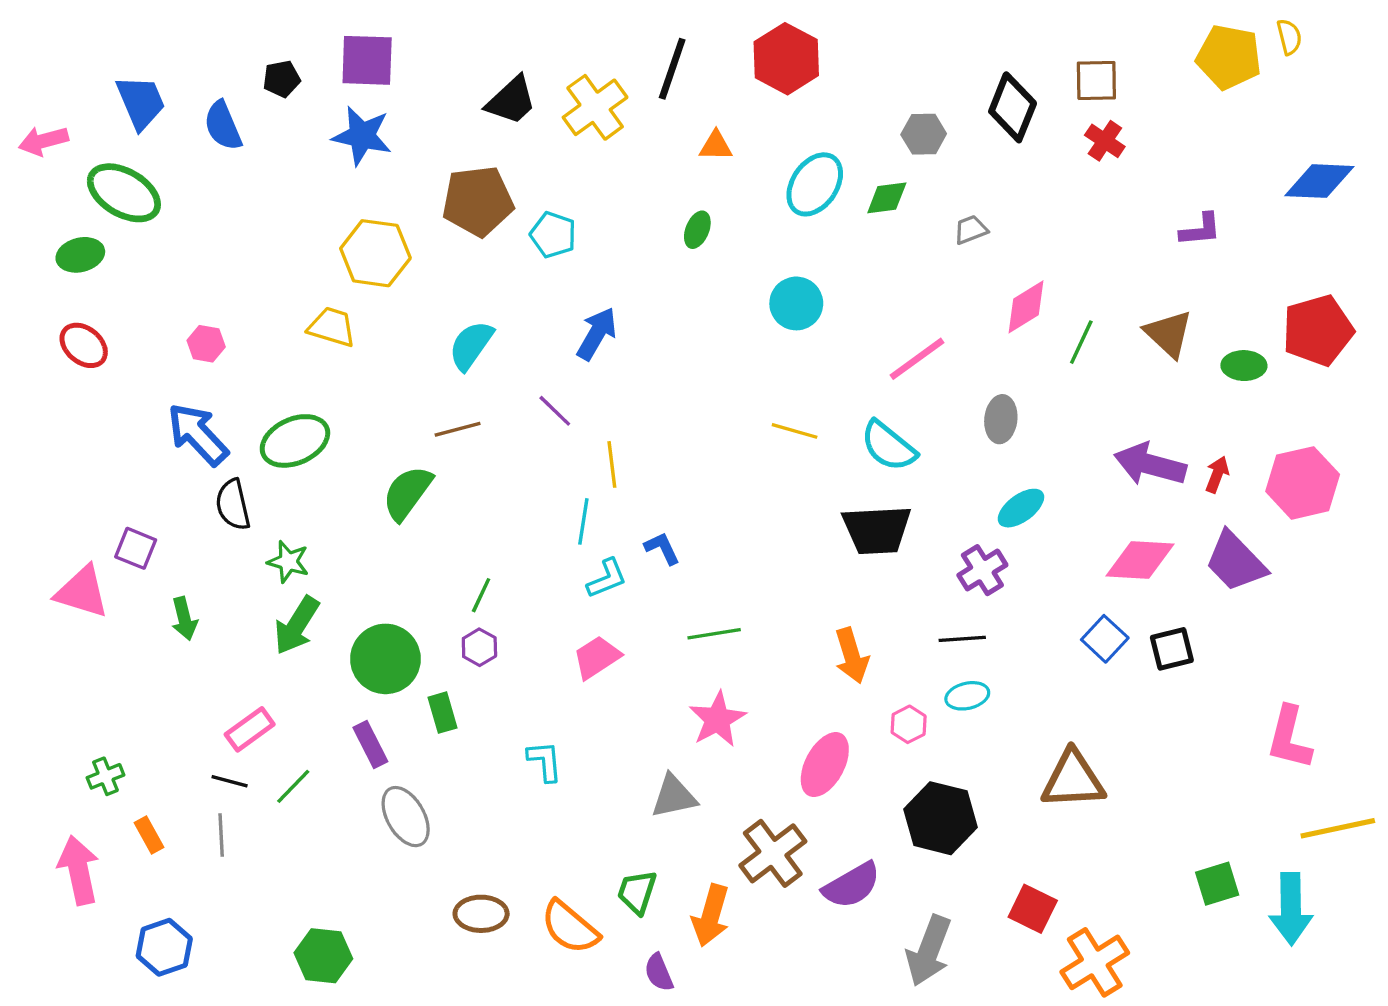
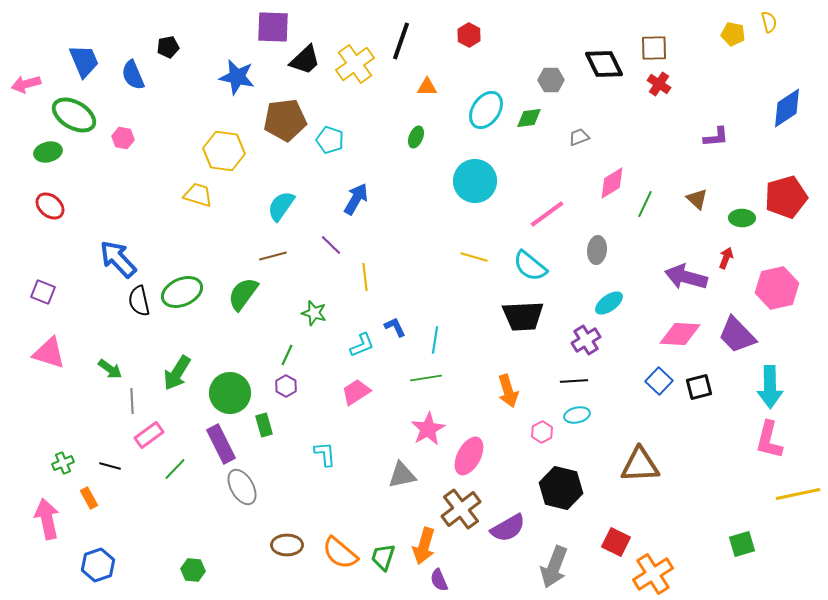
yellow pentagon: (1229, 57) -> (733, 34), size x0.6
red hexagon: (786, 59) -> (469, 35), size x0.6
purple square: (367, 60) -> (273, 27), moved
black diamond: (1013, 107) -> (604, 64), turned -48
blue star: (362, 136) -> (237, 77), moved
blue diamond: (1319, 181) -> (787, 108), turned -36
cyan circle: (796, 303) -> (475, 181), size x1.4
brown triangle: (1169, 334) -> (697, 199), size x0.7
pink hexagon: (206, 344) -> (123, 138), moved
green ellipse: (295, 441) -> (182, 292), moved
red arrow: (1217, 474) -> (726, 258), moved
cyan line: (583, 521) -> (435, 340), moved
purple square: (136, 548) -> (43, 292), moved
green star: (288, 562) -> (314, 313), moved
green arrow: (184, 619) -> (110, 369), turned -40
purple rectangle: (370, 744) -> (221, 444), size x1.4
pink ellipse: (825, 765) -> (469, 456), moved
black line: (230, 781) -> (110, 466), moved
gray line: (221, 835) -> (132, 401), moved
green square: (1217, 884) -> (742, 544), moved
green trapezoid: (637, 892) -> (383, 557), moved
cyan arrow: (1291, 909) -> (770, 387), moved
green hexagon: (323, 956) -> (193, 570), size x0.7
purple semicircle: (659, 972) -> (439, 580), moved

